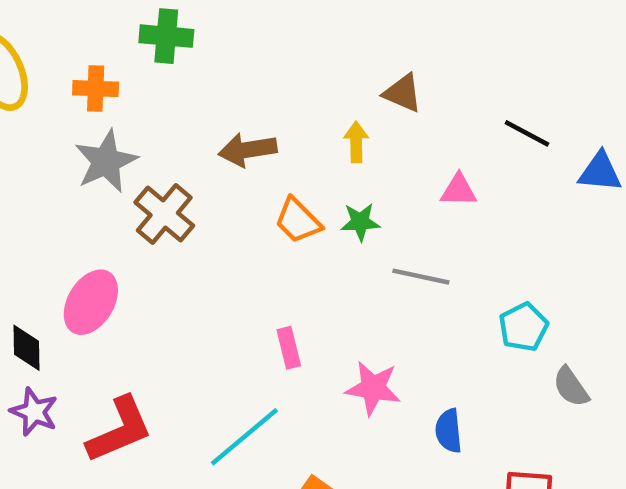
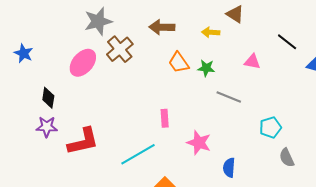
yellow arrow: (356, 142) -> (211, 32), turned -96
pink ellipse: (91, 302) -> (83, 63), moved
purple star: (34, 412) -> (47, 127), turned -30

